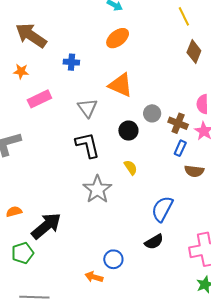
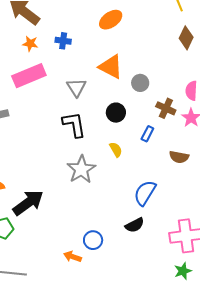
orange star: (21, 71) -> (30, 44), moved
pink rectangle: (39, 99) -> (29, 76), size x1.4
gray circle: (152, 113) -> (140, 83), moved
blue rectangle: (180, 148) -> (147, 134), moved

